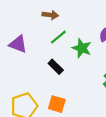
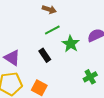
purple triangle: (18, 44) -> (12, 58), moved

